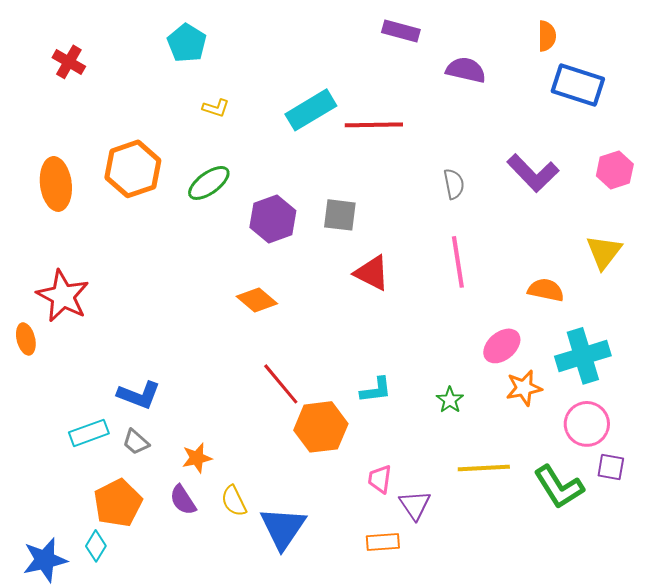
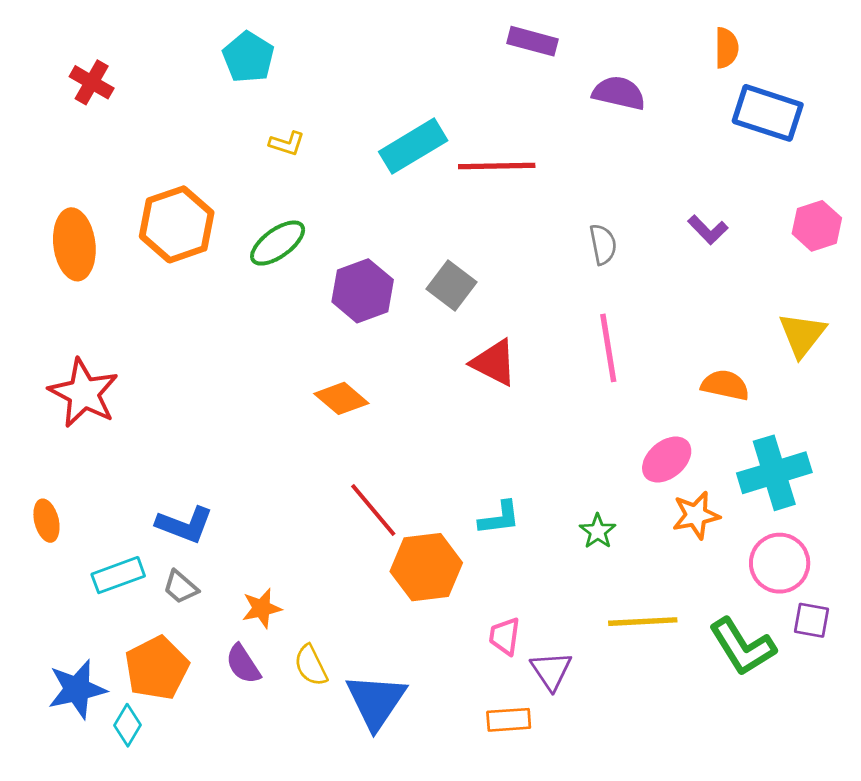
purple L-shape: (533, 173) -> (708, 230), size x0.6
gray square: (340, 215) -> (452, 286), turned 30
orange ellipse: (26, 339) -> (46, 521), moved
blue star: (45, 560) -> (77, 689), moved

